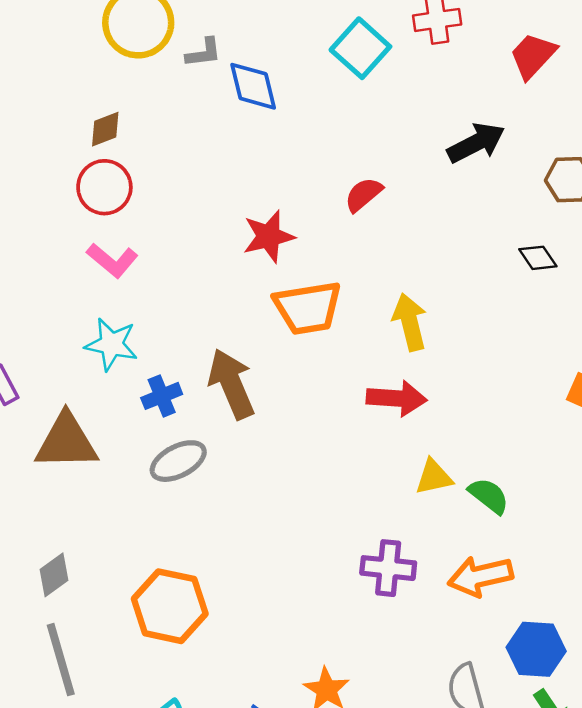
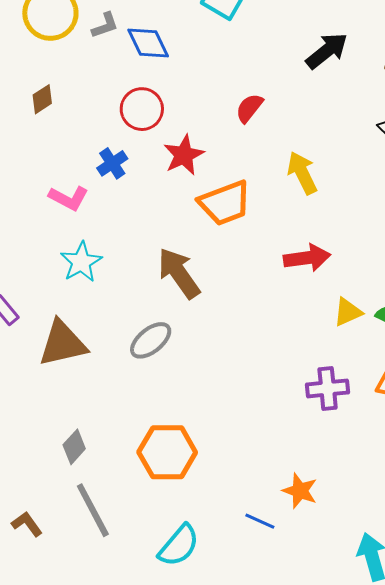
red circle: (104, 187) -> (142, 109), moved
yellow arrow: (410, 322) -> (302, 173), moved
cyan star: (111, 344) -> (81, 262), turned -30
blue cross: (162, 396) -> (112, 163), moved

